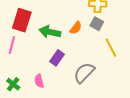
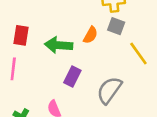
red rectangle: (22, 20) -> (21, 35), size x0.7

